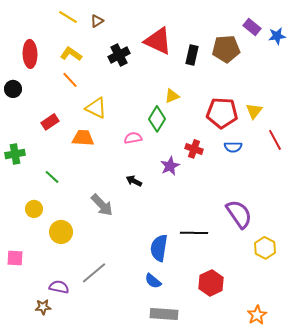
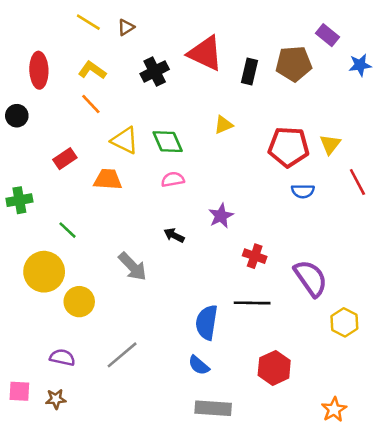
blue star: (277, 36) -> (360, 65), moved
green diamond: (157, 119) -> (168, 142), moved, turned -55
red cross: (194, 149) -> (255, 256), moved
yellow circle: (34, 209) -> (44, 272), size x1.8
pink square: (15, 258) -> (19, 391), moved
purple semicircle: (59, 287) -> (62, 357), moved

